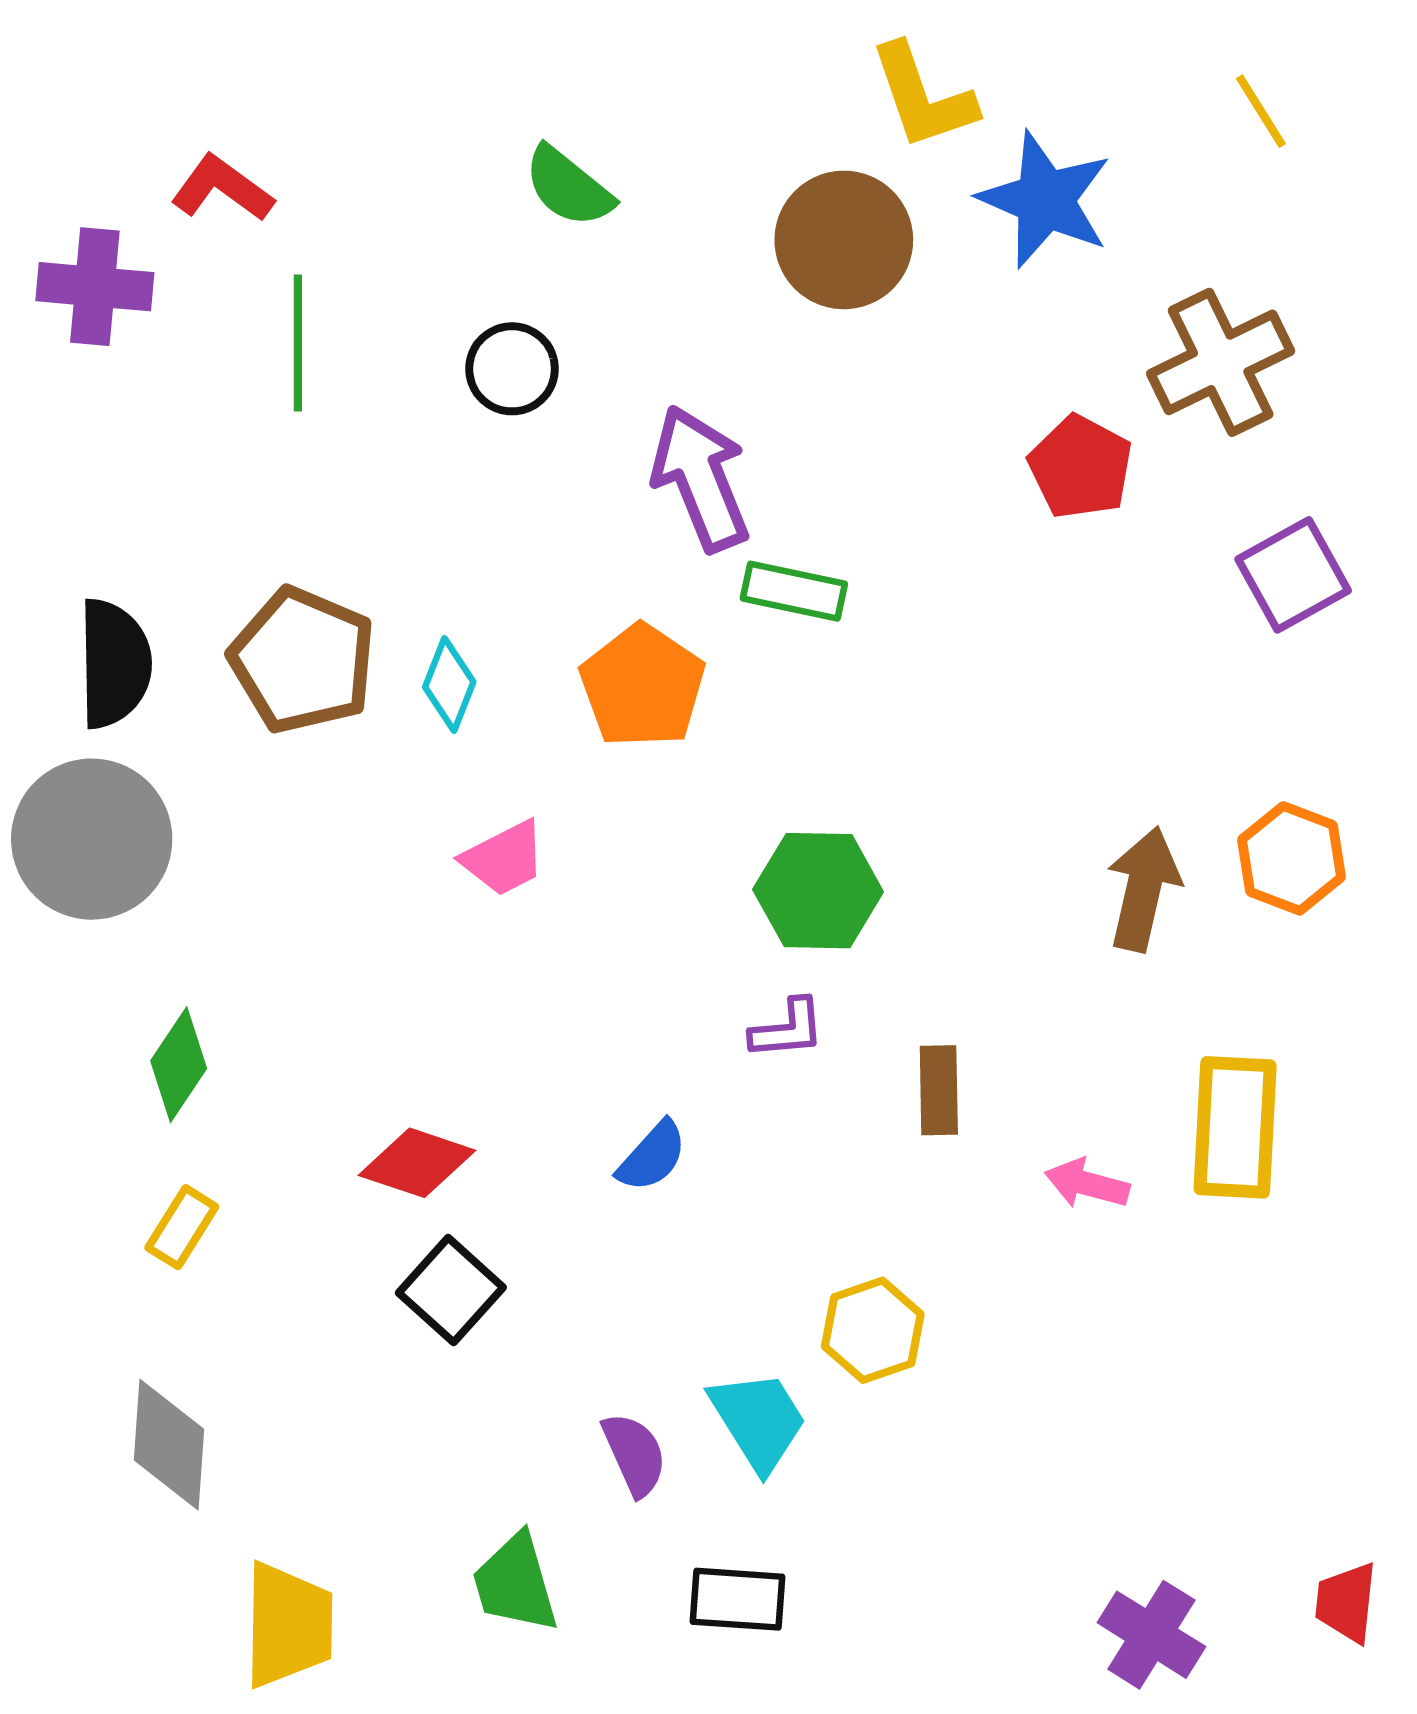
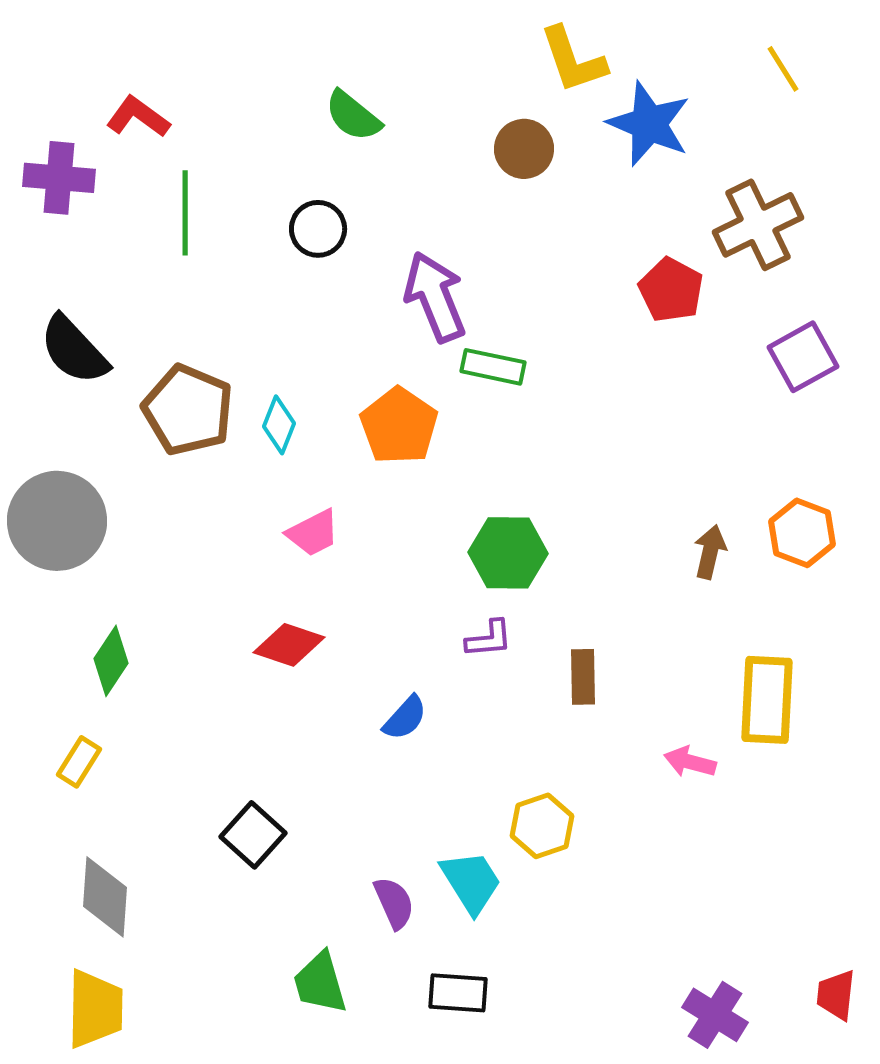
brown circle: (844, 240) -> (524, 149), size x0.7
black semicircle: (114, 664) -> (74, 350), moved, turned 138
brown arrow: (1143, 889) -> (710, 552), size x0.7
red diamond: (417, 1163) -> (289, 645), moved
pink arrow: (1087, 1184) -> (690, 762), moved
yellow rectangle: (182, 1227) -> (79, 762), moved
black square: (451, 1290) -> (253, 835), moved
yellow trapezoid: (288, 1625) -> (95, 1009), moved

